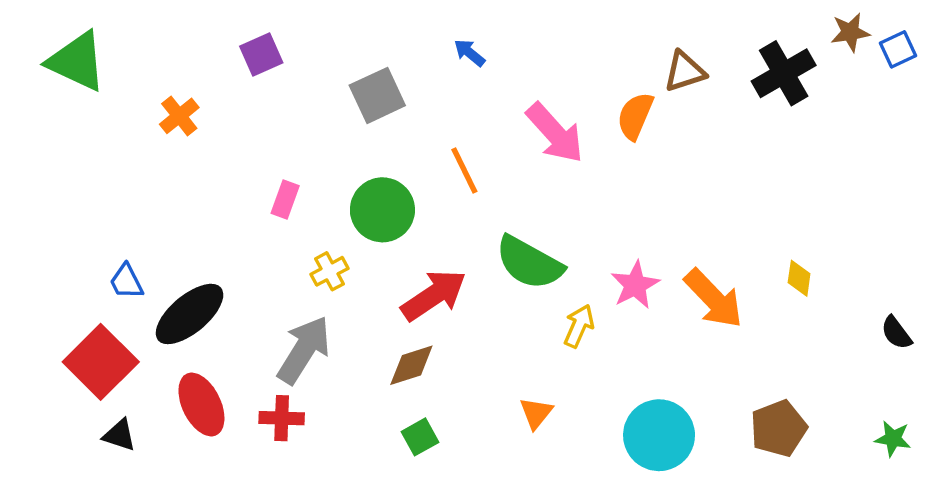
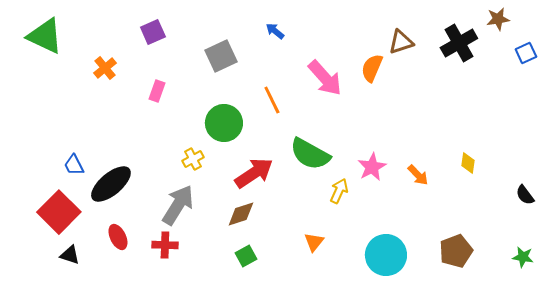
blue square: (898, 49) -> (526, 53), moved
pink rectangle: (285, 200) -> (157, 91), moved
orange arrow: (714, 299) -> (418, 175), size x0.6
red ellipse: (201, 404) -> (118, 237), size x0.7

